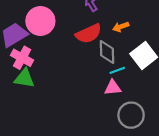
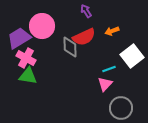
gray diamond: (107, 52) -> (70, 47), moved
pink triangle: (113, 88) -> (105, 84), turned -42

